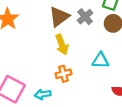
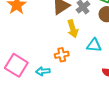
yellow arrow: (62, 45) -> (73, 29), moved

